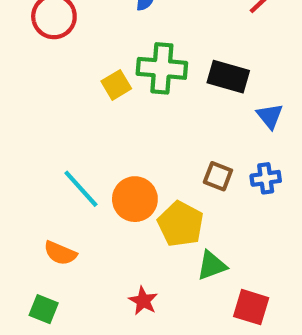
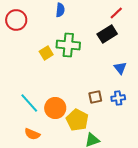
black rectangle: (228, 77) -> (107, 34), moved, turned -48
brown square: (218, 176) -> (95, 97), turned -32
orange semicircle: (60, 253) -> (32, 134), moved

